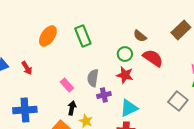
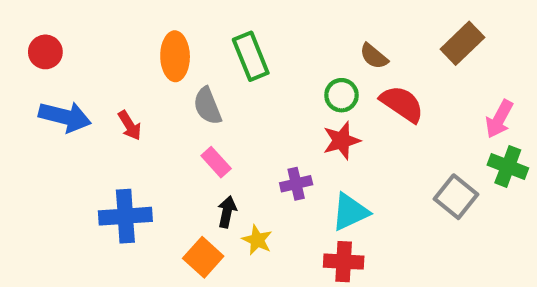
orange ellipse: (48, 36) -> (175, 56), turned -35
red star: (125, 75) -> (341, 141), turned -30
gray semicircle: (93, 78) -> (207, 106), moved, turned -30

